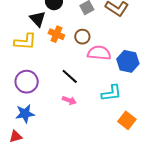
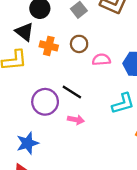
pink semicircle: (99, 53) -> (101, 60), size x0.7
purple circle: (27, 82) -> (45, 102), moved

